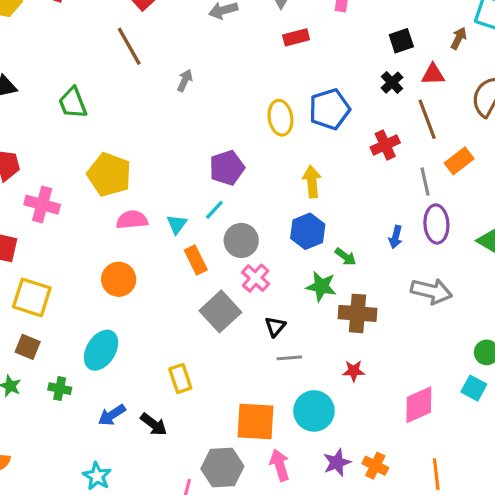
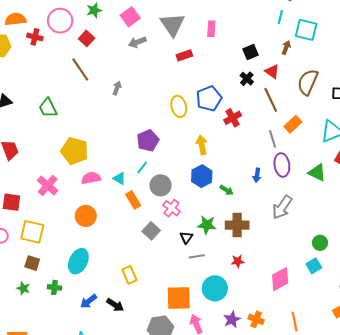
red triangle: (433, 74) -> (272, 71), turned 42
red cross: (385, 145) -> (233, 118), moved
pink cross: (42, 205) -> (48, 185), moved, turned 30
cyan triangle: (177, 224) -> (119, 178), turned -32
green star: (321, 286) -> (207, 225), moved
gray arrow: (431, 291) -> (282, 207), turned 115
gray square: (220, 311) -> (151, 231), size x0.7
cyan square: (474, 388) -> (314, 266), turned 35

